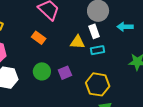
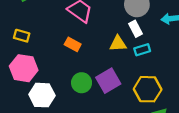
purple square: (65, 73) -> (108, 81), size x1.5

